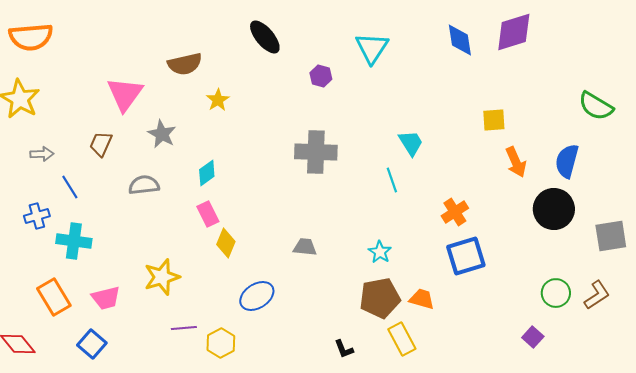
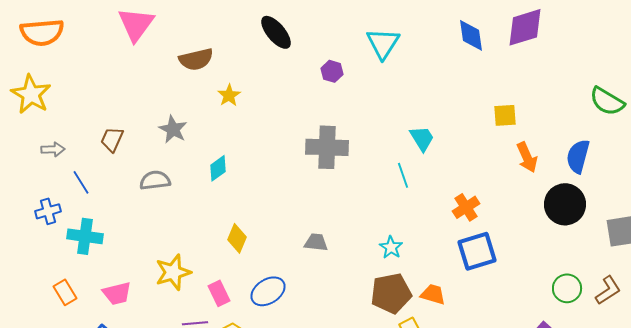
pink triangle: (125, 94) -> (136, 24), moved
pink rectangle: (208, 214) -> (219, 293), moved
orange rectangle: (54, 297) -> (65, 292), size x0.7

